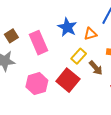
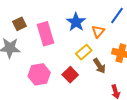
orange triangle: (90, 34) -> (98, 32), turned -40
red square: (68, 80) -> (70, 75), size x0.7

